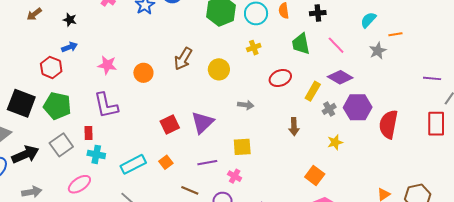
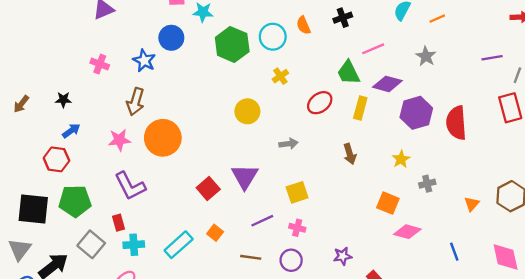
green trapezoid: (301, 44) -> (348, 73), moved
pink line: (336, 45) -> (373, 49), turned -54
gray star: (378, 51) -> (426, 56), moved
brown arrow: (183, 59) -> (135, 102), moved
orange circle: (143, 73) -> (163, 138), size x1.6
gray cross: (329, 109) -> (427, 184), moved, turned 32

